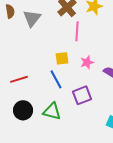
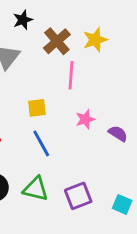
yellow square: (62, 58) -> (37, 108), moved
purple square: (82, 95) -> (78, 196), moved

